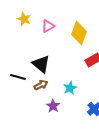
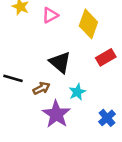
black triangle: (41, 64) -> (60, 62), moved
purple star: (53, 106) -> (56, 114), size x1.6

